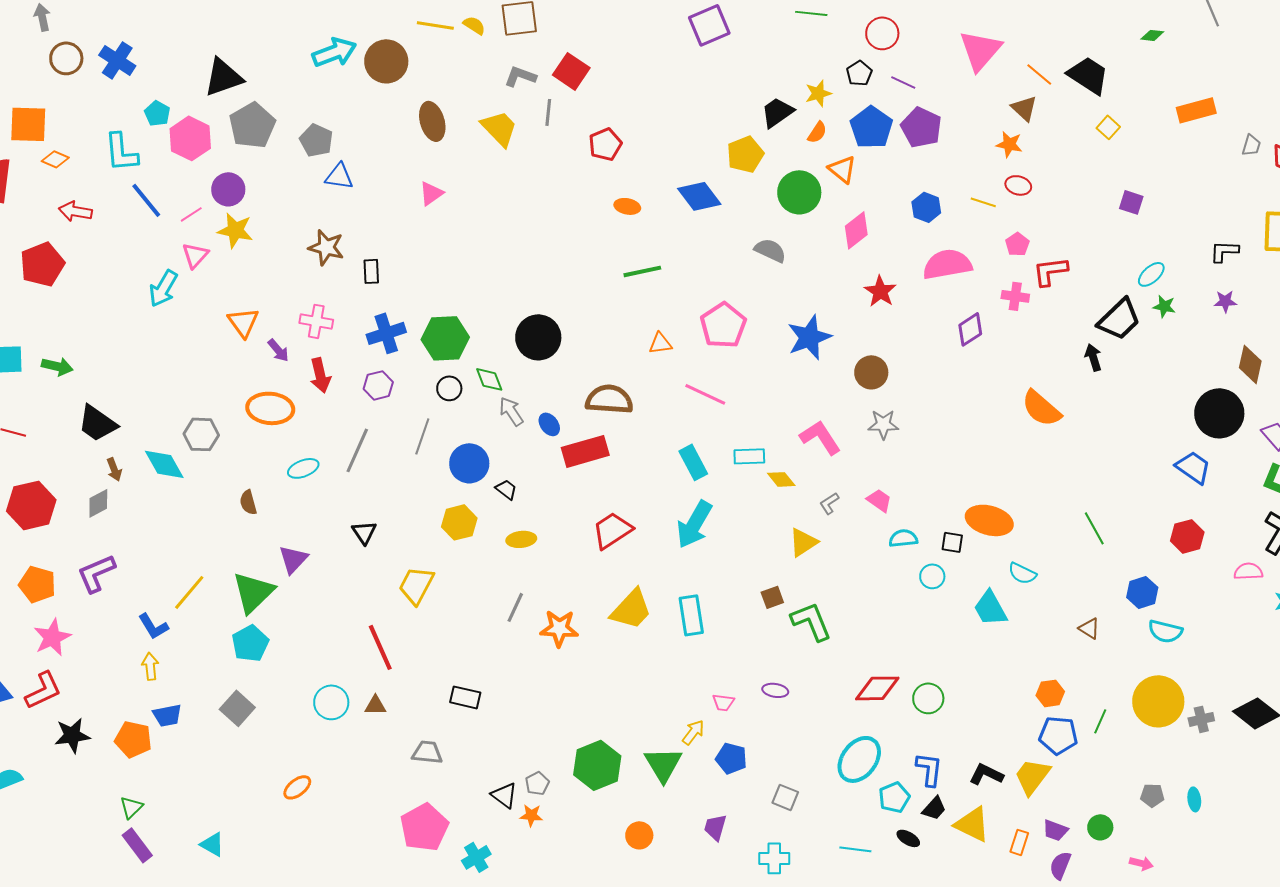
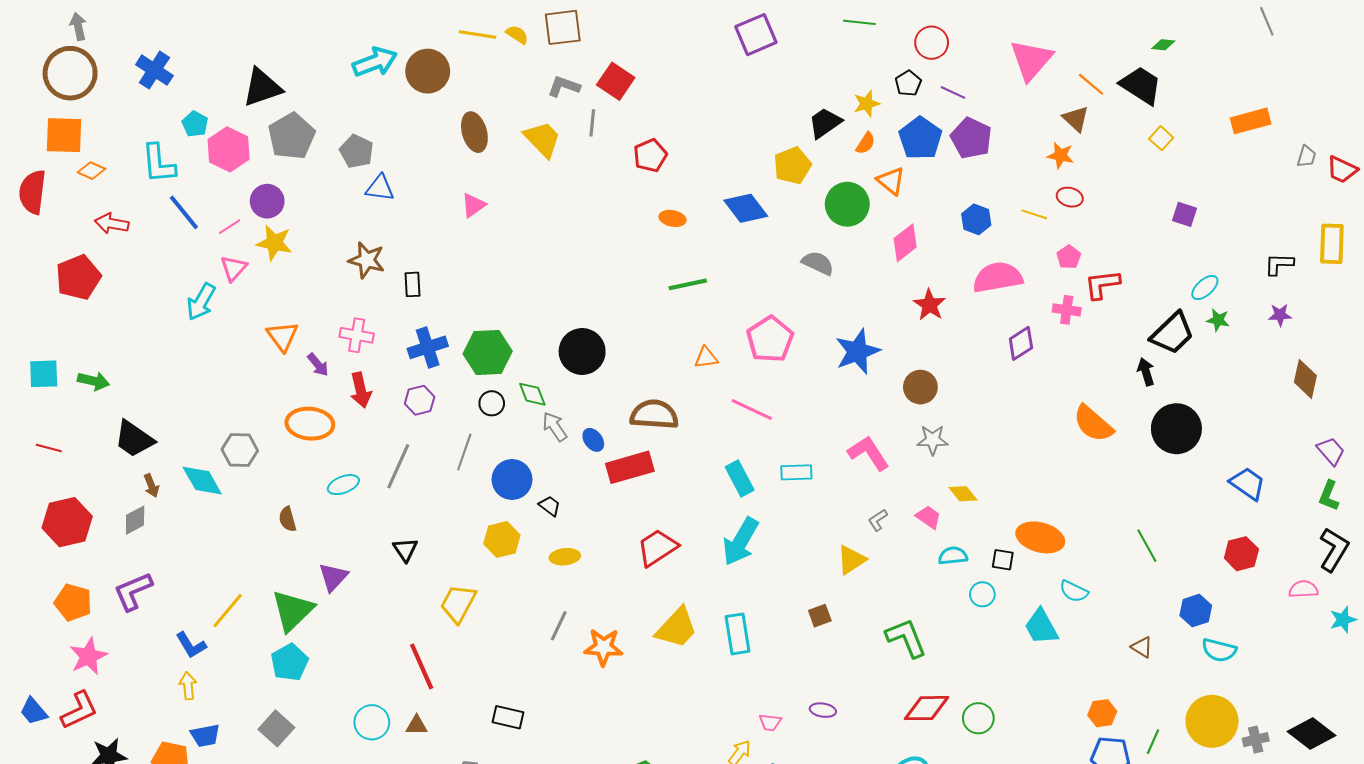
green diamond: (1152, 35) -> (1163, 45), moved
brown circle: (66, 58) -> (70, 73), moved, size x1.6
black circle: (1219, 413) -> (1176, 429), moved
yellow diamond: (781, 479) -> (963, 494), moved
green L-shape: (811, 621) -> (906, 638), moved

